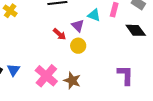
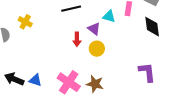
black diamond: (136, 30) -> (152, 27), turned 35
red arrow: (60, 34) -> (77, 39), turned 56
blue triangle: (13, 70) -> (35, 80), turned -40

